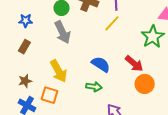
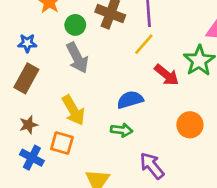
brown rectangle: (24, 47) -> (26, 78), size x1.5
red arrow: (134, 63) -> (167, 75), moved
blue semicircle: (101, 64) -> (130, 100), turned -48

